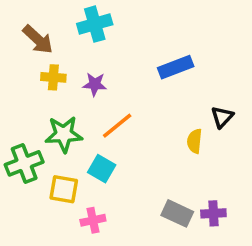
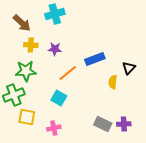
blue rectangle: (176, 67) -> (95, 59), moved
green star: (64, 134) -> (26, 71), moved
yellow square: (64, 189) -> (27, 117), moved

